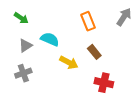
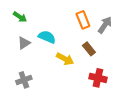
gray arrow: (124, 17) -> (105, 25), moved
gray cross: (23, 73) -> (24, 80), moved

